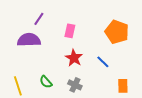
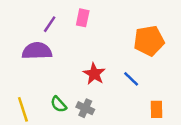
pink rectangle: (70, 31) -> (83, 18), moved
orange pentagon: (117, 32) -> (149, 41), turned -30
gray cross: (75, 85) -> (85, 108), moved

